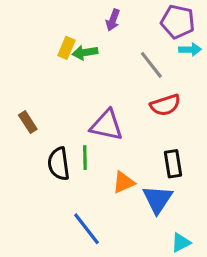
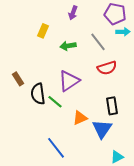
green arrow: (85, 53) -> (68, 46), moved
purple triangle: (107, 125) -> (69, 81), turned -45
green line: (85, 158) -> (55, 102), turned -49
black semicircle: (59, 164) -> (38, 94), moved

